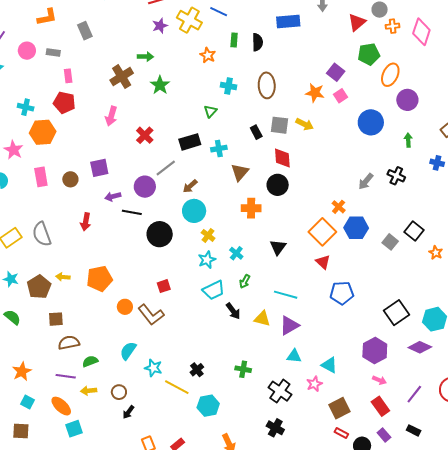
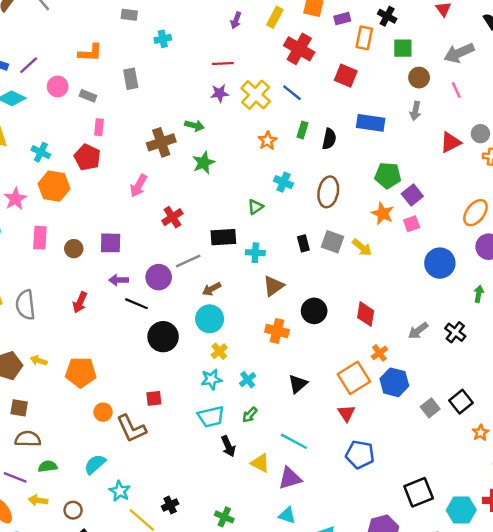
green pentagon: (369, 54) -> (388, 175), moved
red diamond: (282, 158) -> (366, 314), moved

